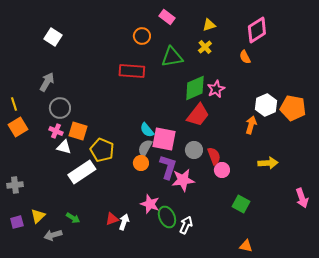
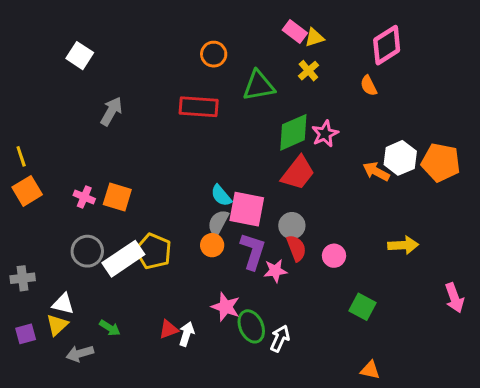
pink rectangle: (167, 17) -> (295, 32), moved
gray arrow: (47, 82) -> (111, 111), moved
gray circle: (60, 108) -> (87, 251), moved
orange arrow: (251, 125) -> (376, 171), moved, turned -78
white triangle: (64, 147) -> (63, 304), moved
yellow pentagon: (102, 150) -> (153, 251), moved
red semicircle: (214, 156) -> (296, 248), moved
pink star: (183, 180) -> (275, 271), size x0.7

